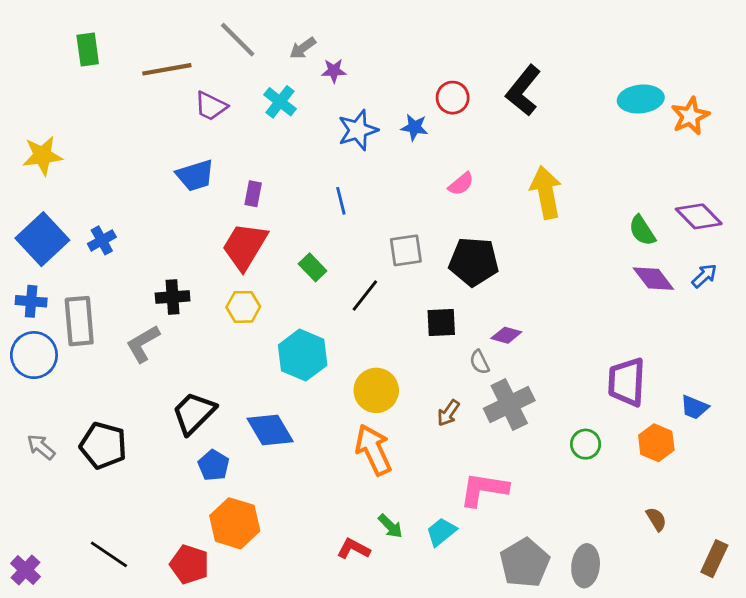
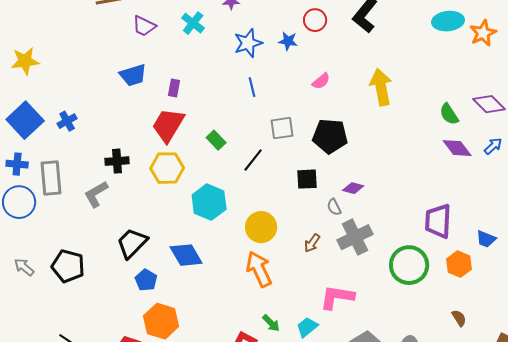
blue line: (341, 201) -> (252, 87), moved
yellow hexagon: (243, 307) -> (167, 168), size x1.4
green circle: (586, 444) -> (409, 265), size x1.8

